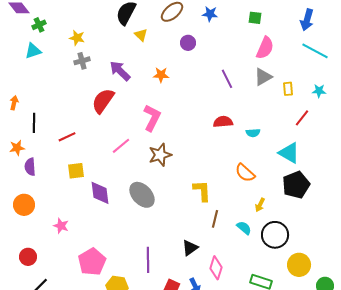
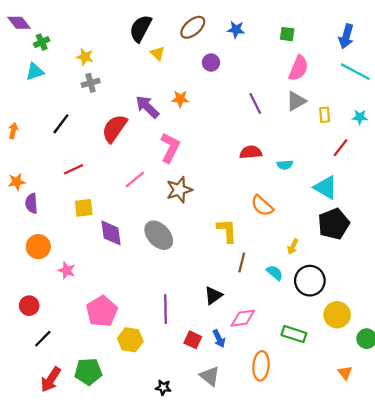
purple arrow: (120, 71) -> (147, 107), moved
black line: (34, 123) -> (61, 124), moved, turned 36
orange semicircle: (245, 173) -> (262, 206), moved
orange circle: (24, 205) -> (38, 247), moved
pink diamond: (216, 268) -> (243, 318), turned 65

